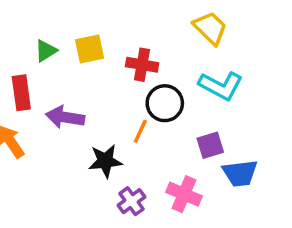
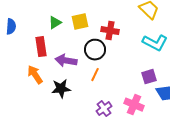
black circle: (165, 103) -> (95, 50), moved
orange line: (140, 131) -> (95, 75), moved
black star: (105, 161) -> (61, 89), moved

